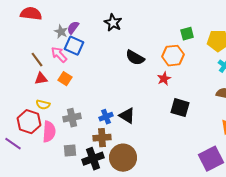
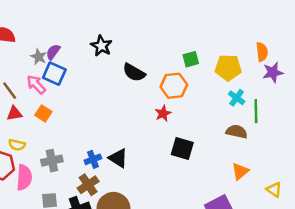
black semicircle: (135, 58) -> (134, 72), moved
brown cross: (102, 138) -> (88, 185), turned -30

